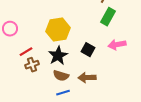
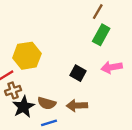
yellow hexagon: (58, 30) -> (27, 56), moved
black star: (58, 56) -> (23, 107), moved

